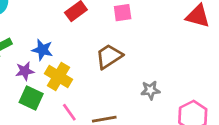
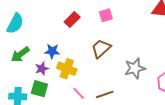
gray star: (150, 90) -> (135, 68), size x1.5
green square: (31, 98) -> (39, 89), moved

